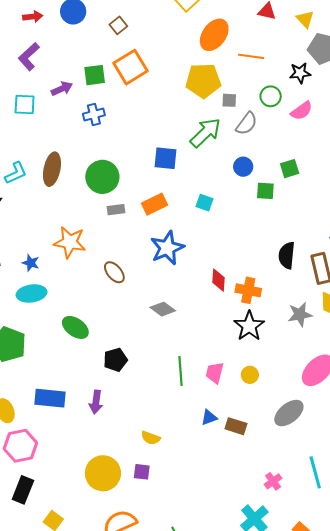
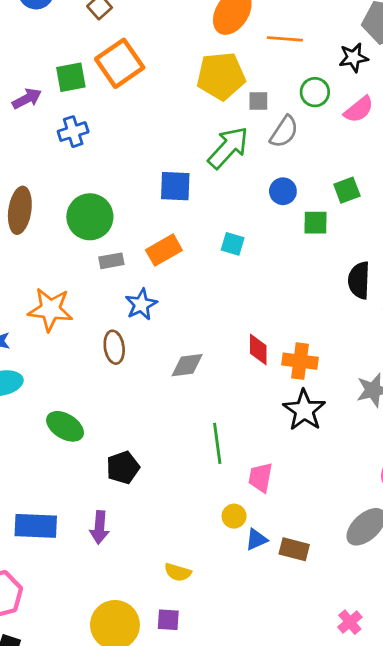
blue star: (167, 248) -> (141, 304), moved, size x0.7
black semicircle: (287, 255) -> (359, 280), moved
brown ellipse: (114, 272) -> (114, 347), turned 35
gray diamond: (163, 309) -> (187, 365), moved, turned -40
green line: (180, 371) -> (217, 443), moved
yellow circle: (250, 375) -> (234, 516), moved

